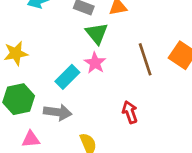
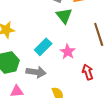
pink star: (95, 63) -> (68, 52), moved

